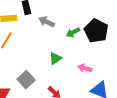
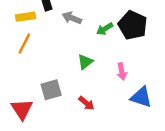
pink arrow: (85, 68) -> (122, 71), turned -112
gray square: (26, 80) -> (51, 90), turned 30

